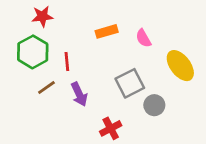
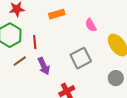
orange rectangle: (107, 31) -> (57, 14), moved
gray circle: (154, 105) -> (116, 78), moved

